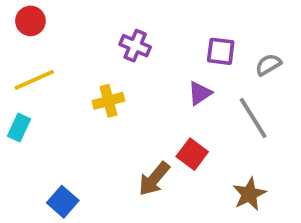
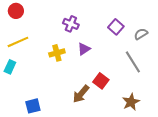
purple square: (221, 51) -> (116, 27), turned 35
purple triangle: (200, 93) -> (84, 49), moved
blue square: (63, 202) -> (33, 106), turned 35

